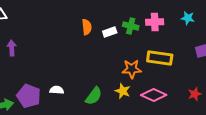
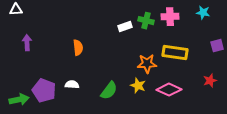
orange semicircle: (87, 27) -> (78, 48), moved
red star: (195, 94) -> (210, 81), moved

